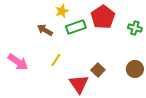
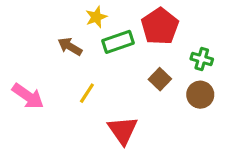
green cross: (135, 28) -> (202, 59), moved
brown circle: (135, 69) -> (200, 95), moved
brown square: (98, 70) -> (160, 79), moved

